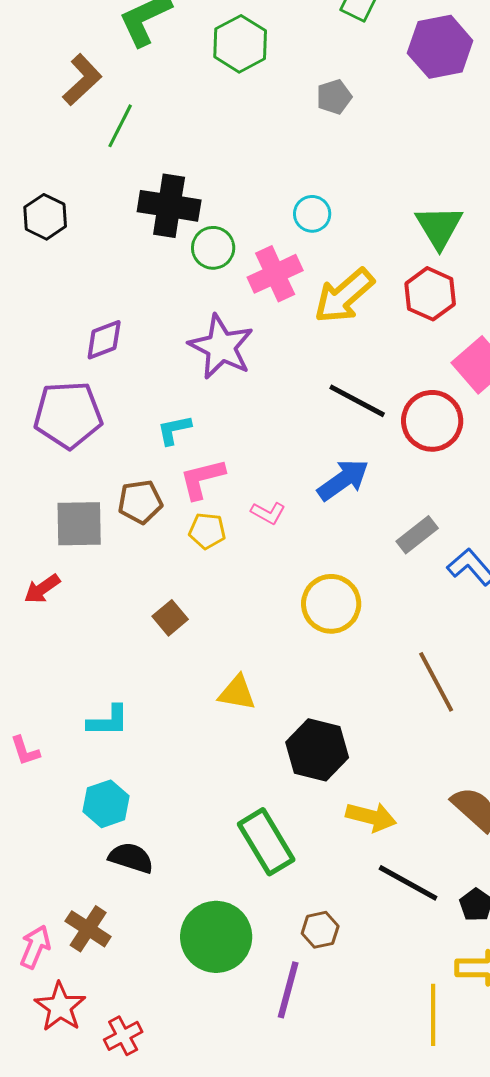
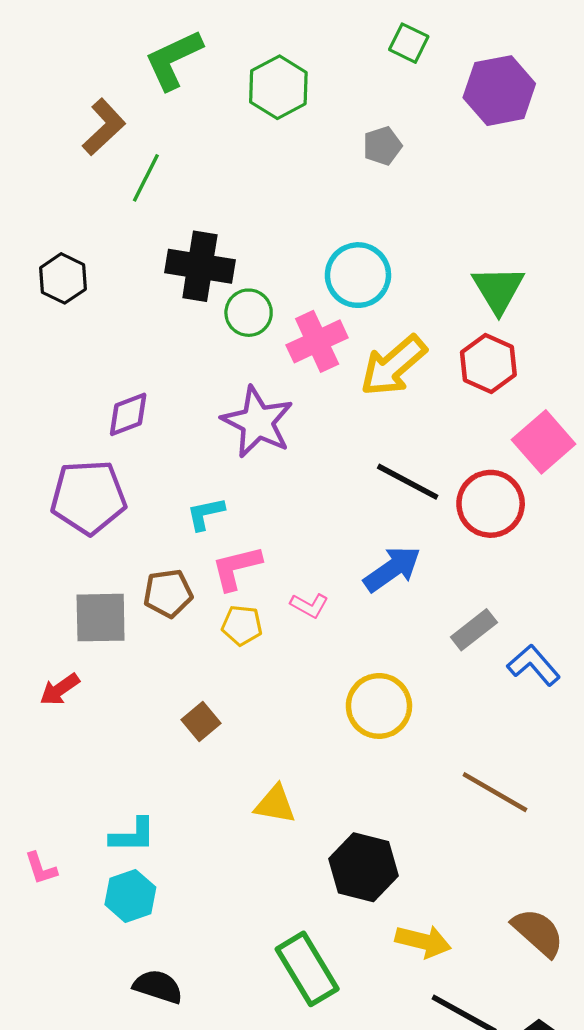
cyan circle: (312, 214) -> (358, 275), size x1.6
brown line: (436, 682) -> (495, 792), turned -32
cyan hexagon: (106, 804) -> (130, 896), moved

